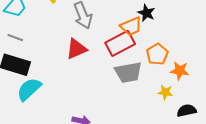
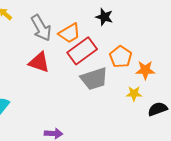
orange trapezoid: (131, 26) -> (69, 33), moved
red triangle: (76, 49) -> (39, 62), turned 50

